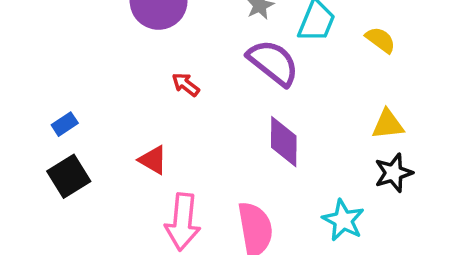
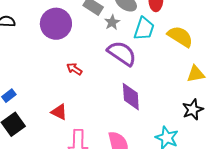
yellow semicircle: (380, 40) -> (180, 37), size x1.5
yellow triangle: (388, 124) -> (196, 74), moved

